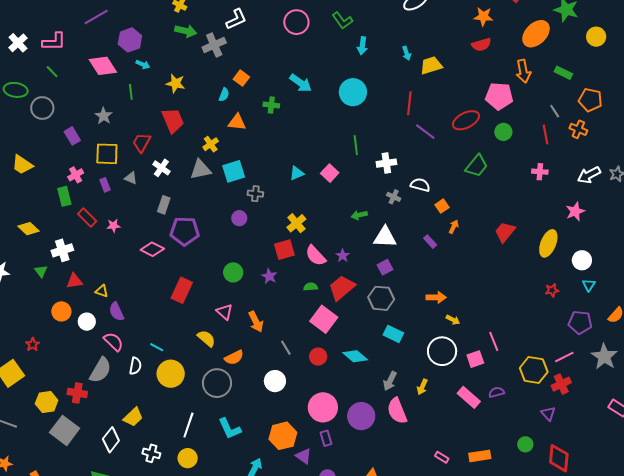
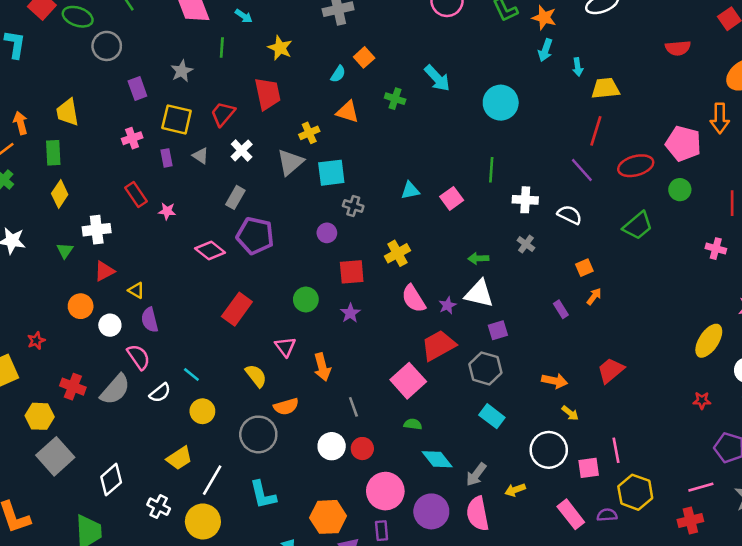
orange star: (483, 17) -> (544, 18), moved
red semicircle: (481, 45) -> (678, 48), moved
cyan arrow: (362, 46) -> (545, 50), moved
red line: (409, 103) -> (596, 131), moved
yellow trapezoid: (22, 165) -> (68, 112), turned 35
gray triangle: (201, 170) -> (290, 162), turned -40
white semicircle: (420, 185) -> (570, 215), moved
green rectangle: (64, 196) -> (53, 153), moved
yellow diamond: (28, 229) -> (60, 194), turned 70
red trapezoid: (505, 232) -> (611, 370), moved
white triangle: (385, 237) -> (479, 294), moved
red square: (284, 250) -> (352, 272), moved
red triangle: (74, 281) -> (104, 271), turned -30
green semicircle: (311, 287) -> (413, 424), moved
cyan diamond: (355, 356) -> (437, 459), moved
red circle: (318, 357) -> (362, 449), moved
white semicircle: (135, 366) -> (160, 393), turned 30
yellow hexagon: (534, 370) -> (635, 492), moved
yellow circle: (171, 374) -> (202, 411), size x0.7
yellow arrow: (422, 387) -> (515, 490), turned 35
red cross: (77, 393) -> (73, 387), moved
yellow trapezoid: (133, 417) -> (179, 458), moved
yellow circle: (188, 458) -> (203, 521), size x1.4

